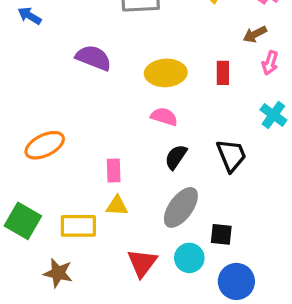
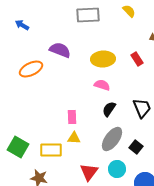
red rectangle: (223, 73) -> (137, 59), turned -32
orange ellipse: (45, 145) -> (31, 69), moved
black square: (221, 234) -> (136, 147), moved, turned 32

